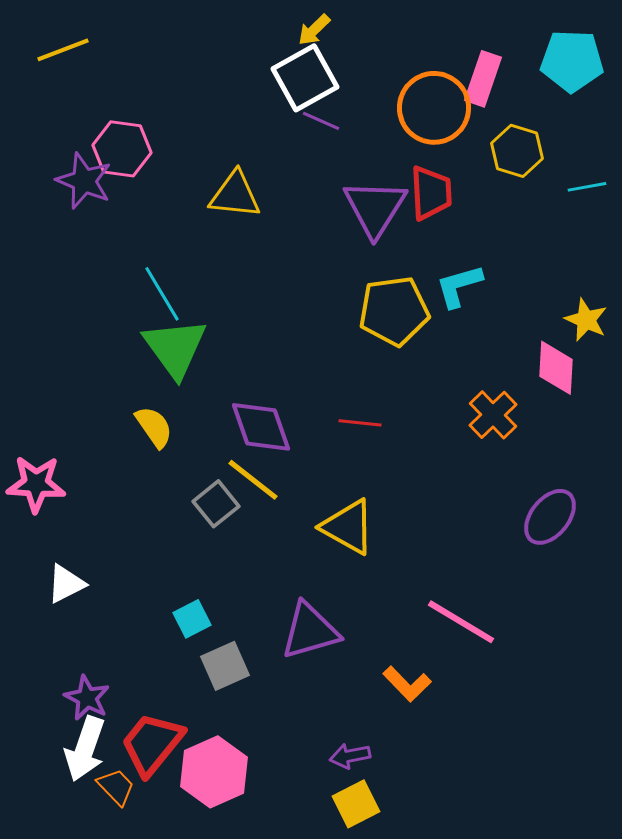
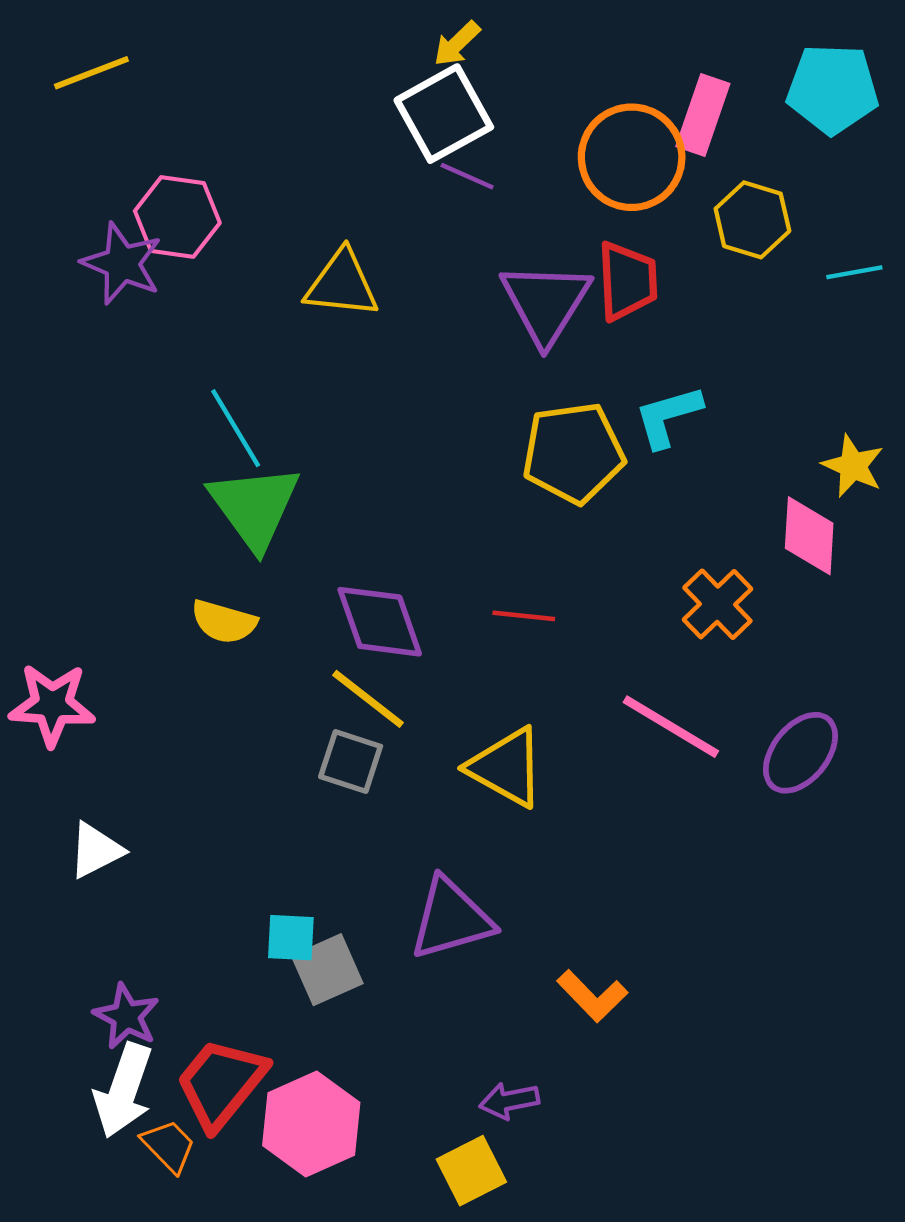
yellow semicircle: (154, 427) -> (224, 622), turned 141
gray square: (216, 504) -> (351, 761), moved, turned -33
cyan square: (192, 619) -> (291, 938), moved, turned 30
pink line: (461, 622) -> (671, 727), moved
yellow square: (356, 804) -> (471, 1171), moved

